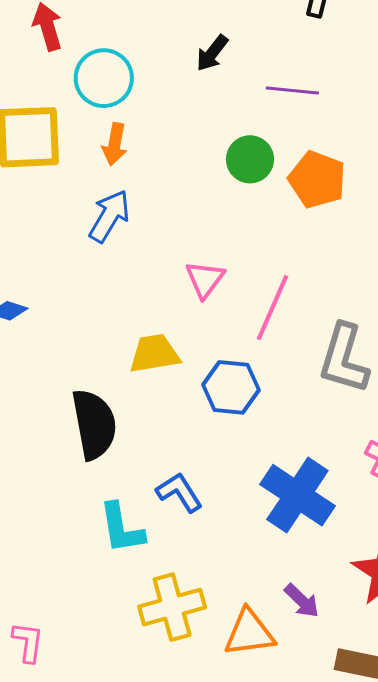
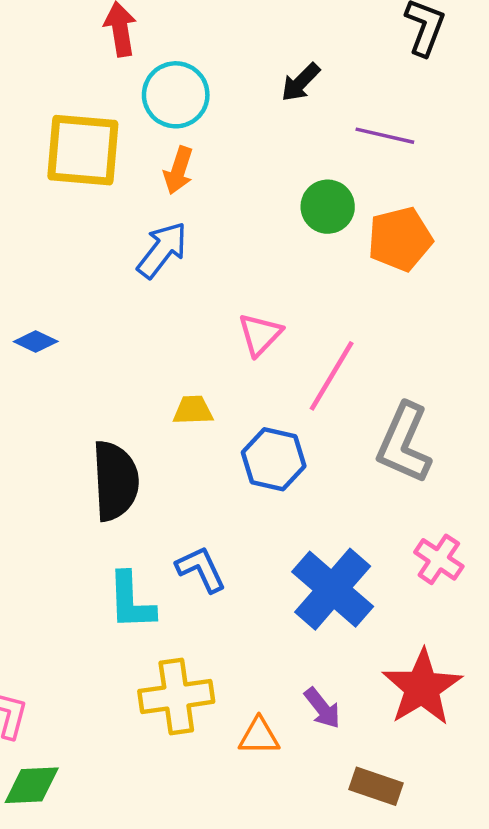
orange pentagon: (317, 180) -> (400, 239), turned 30
yellow trapezoid: (154, 354) -> (193, 410), size x0.7
orange triangle: (249, 633) -> (259, 736), size x0.7

